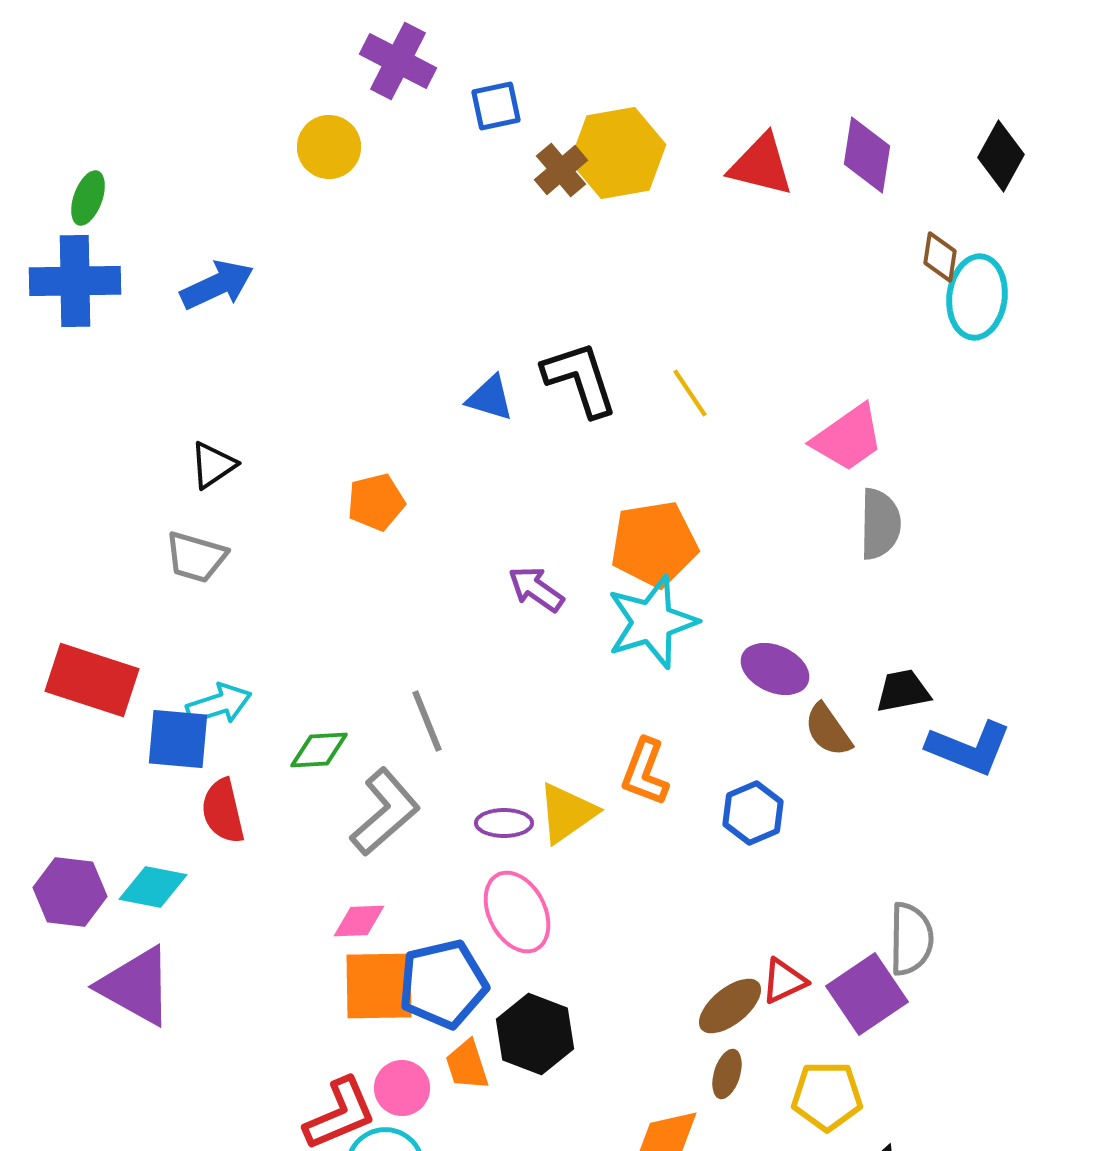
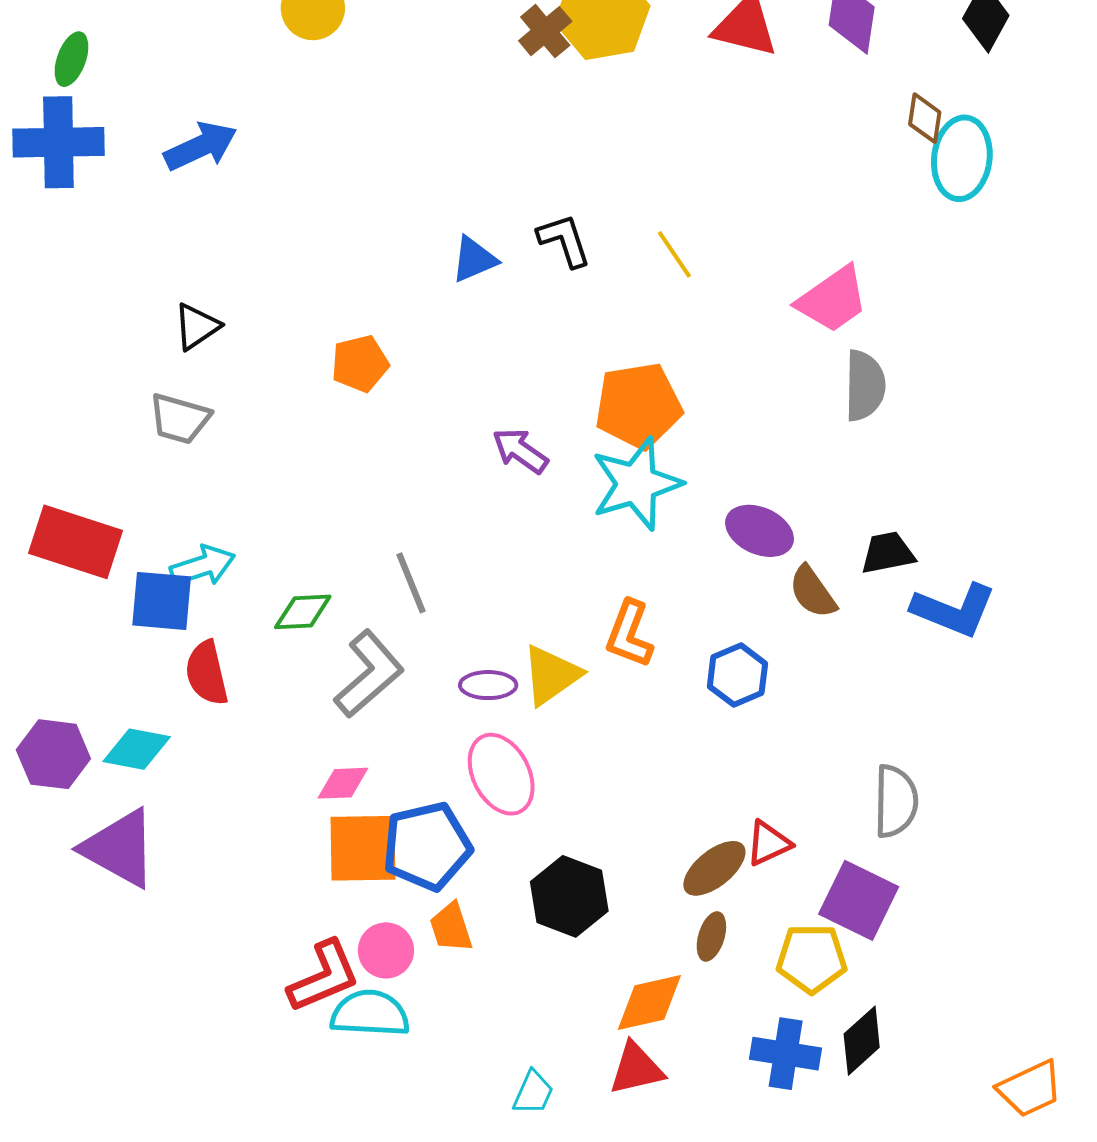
black L-shape: (580, 379) -> (564, 240), size x0.7
blue triangle: (490, 398) -> (474, 259), turned -40
purple square: (867, 994) -> (859, 900), moved, turned -30
black hexagon: (535, 1034) -> (569, 896), moved

